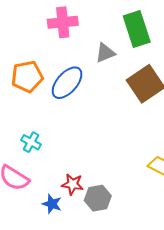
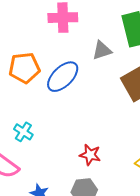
red star: (73, 184) -> (90, 155), moved

